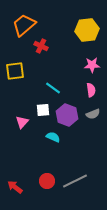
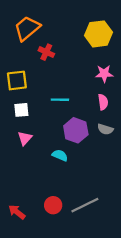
cyan line: (53, 88) -> (60, 100), turned -35
white square: (43, 110) -> (21, 110), moved
gray semicircle: (93, 114) -> (105, 129), turned 40

